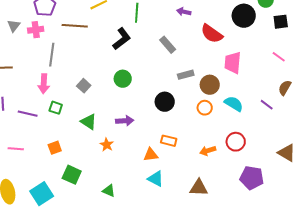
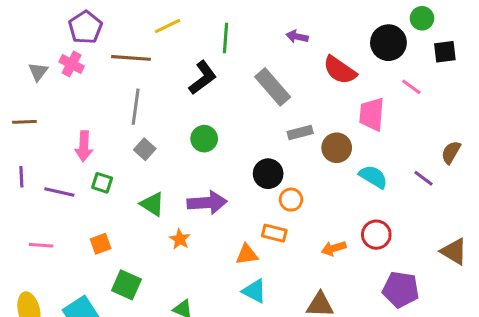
gray triangle: (14, 26) -> (38, 72), moved
pink cross: (36, 30) -> (72, 64), turned 35
gray rectangle: (168, 45) -> (273, 87), size x1.4
gray line: (52, 55) -> (136, 107), moved
pink line: (279, 57) -> (411, 87), moved
orange circle: (205, 108) -> (291, 200), moved
purple arrow: (125, 121) -> (207, 203), size x1.4

